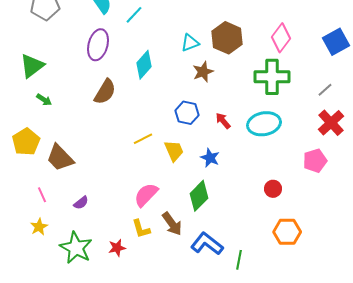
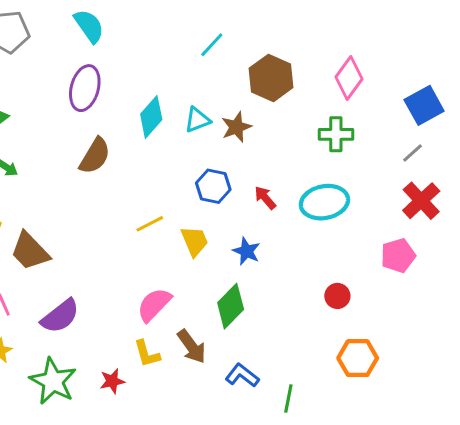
cyan line: (134, 15) -> (212, 45), moved
blue square: (336, 42) -> (424, 105), moved
cyan triangle: (190, 43) -> (197, 120), moved
green cross: (272, 77) -> (336, 134), size x0.7
purple semicircle: (81, 203) -> (60, 316), size x1.8
blue L-shape: (207, 244) -> (242, 375), size x0.7

